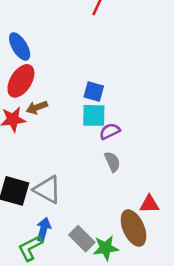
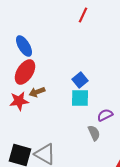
blue square: (94, 92) -> (80, 80), turned 35
purple semicircle: (110, 131) -> (105, 115), moved

